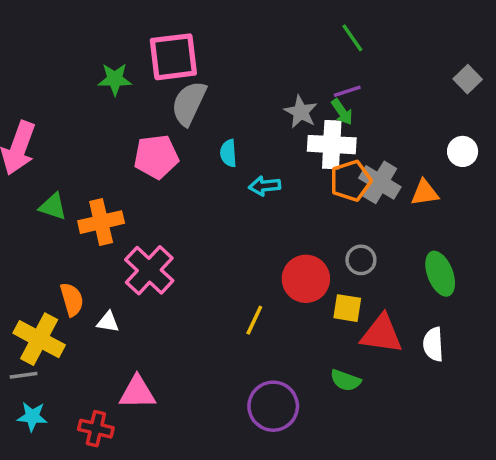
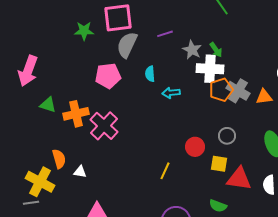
purple line: (347, 91) -> (165, 34), moved
pink cross: (149, 270) -> (104, 126), moved
red circle: (306, 279) -> (195, 147), size x0.7

